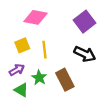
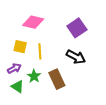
yellow square: (22, 45) -> (20, 47), turned 32

